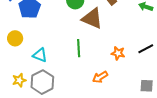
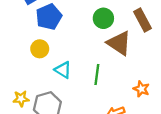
yellow circle: (15, 38) -> (40, 49), moved
cyan triangle: (40, 55) -> (63, 70), moved

